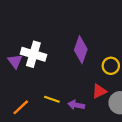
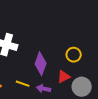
purple diamond: (81, 50) -> (41, 64), moved

